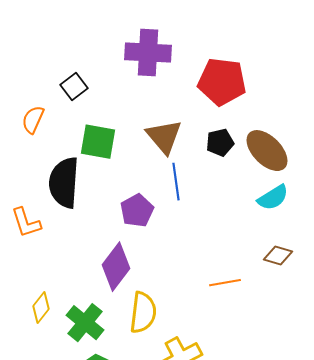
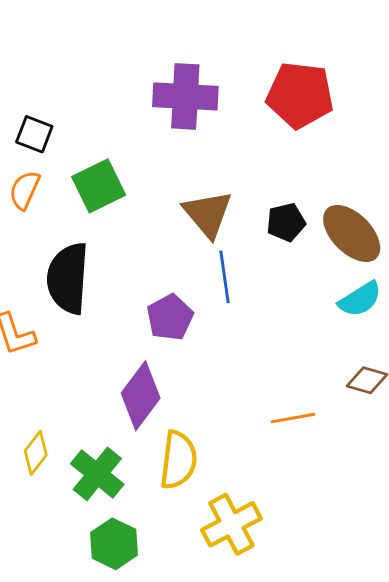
red pentagon: (222, 82) -> (300, 95), moved
black square: (74, 87) -> (34, 134), moved, turned -32
green square: (98, 142) -> (99, 186), moved, turned -36

